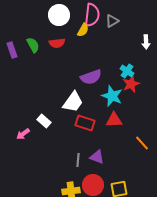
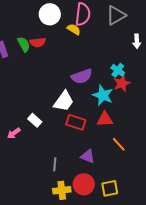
gray triangle: (112, 21) -> (116, 15), moved, size x1.5
yellow semicircle: (83, 30) -> (74, 29), turned -88
red semicircle: (57, 43) -> (38, 42), moved
orange line: (142, 143) -> (119, 144), moved
gray line: (78, 160) -> (55, 164), moved

